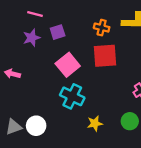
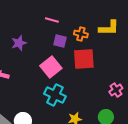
pink line: (35, 14) -> (52, 20), moved
purple square: (58, 32) -> (60, 41), moved, turned 32

